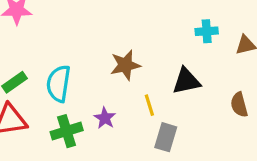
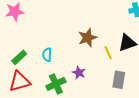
cyan semicircle: (59, 84) -> (47, 55), size x0.6
yellow line: (149, 105) -> (108, 53), moved

